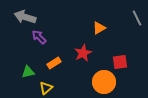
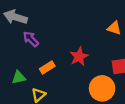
orange triangle: (99, 28) -> (114, 28), moved, turned 48

